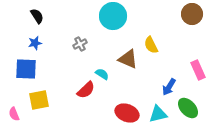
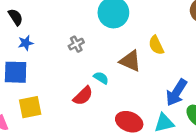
black semicircle: (37, 16) -> (16, 17), moved
blue arrow: (169, 87) -> (176, 92), size x1.4

